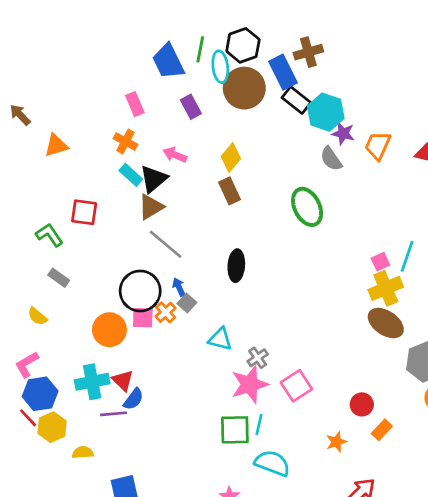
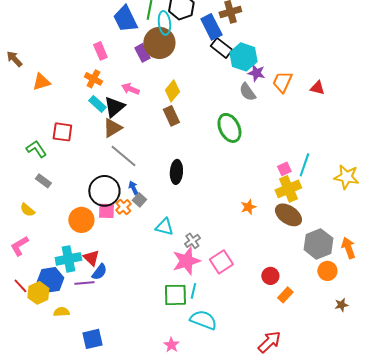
brown circle: (244, 88) -> (159, 43), moved
blue hexagon: (40, 394) -> (50, 280), moved
orange star: (336, 442) -> (248, 207), moved

